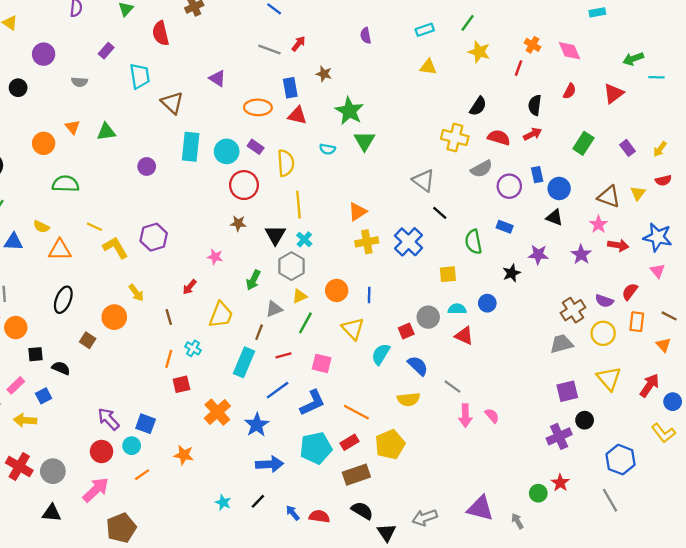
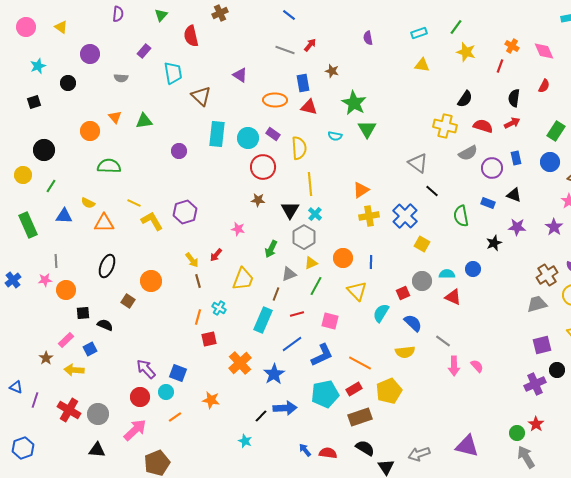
blue circle: (559, 189) -> (550, 162), moved
black triangle: (554, 217) -> (514, 195), moved
yellow square: (448, 274) -> (422, 244), moved, turned 35
yellow arrow: (136, 293) -> (192, 260), moved
black line: (258, 501) -> (261, 416), moved
gray arrow: (517, 521) -> (526, 457), moved, size x1.6

